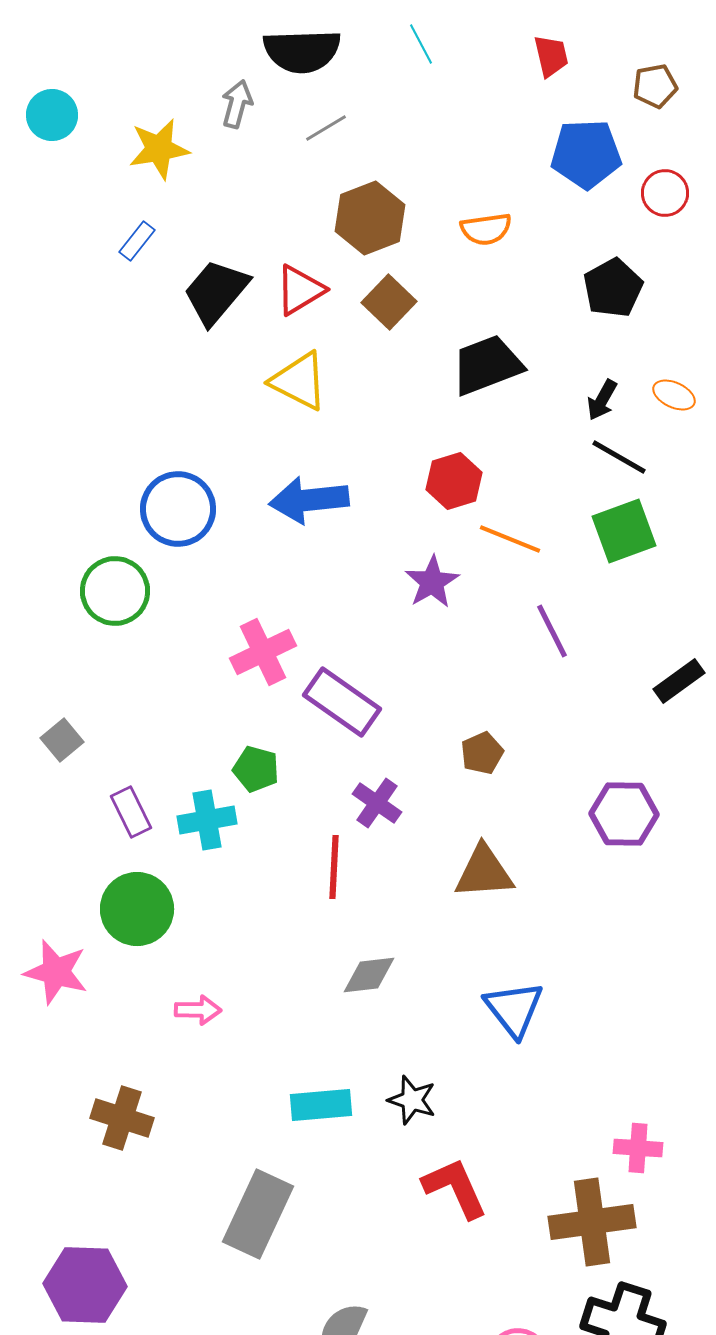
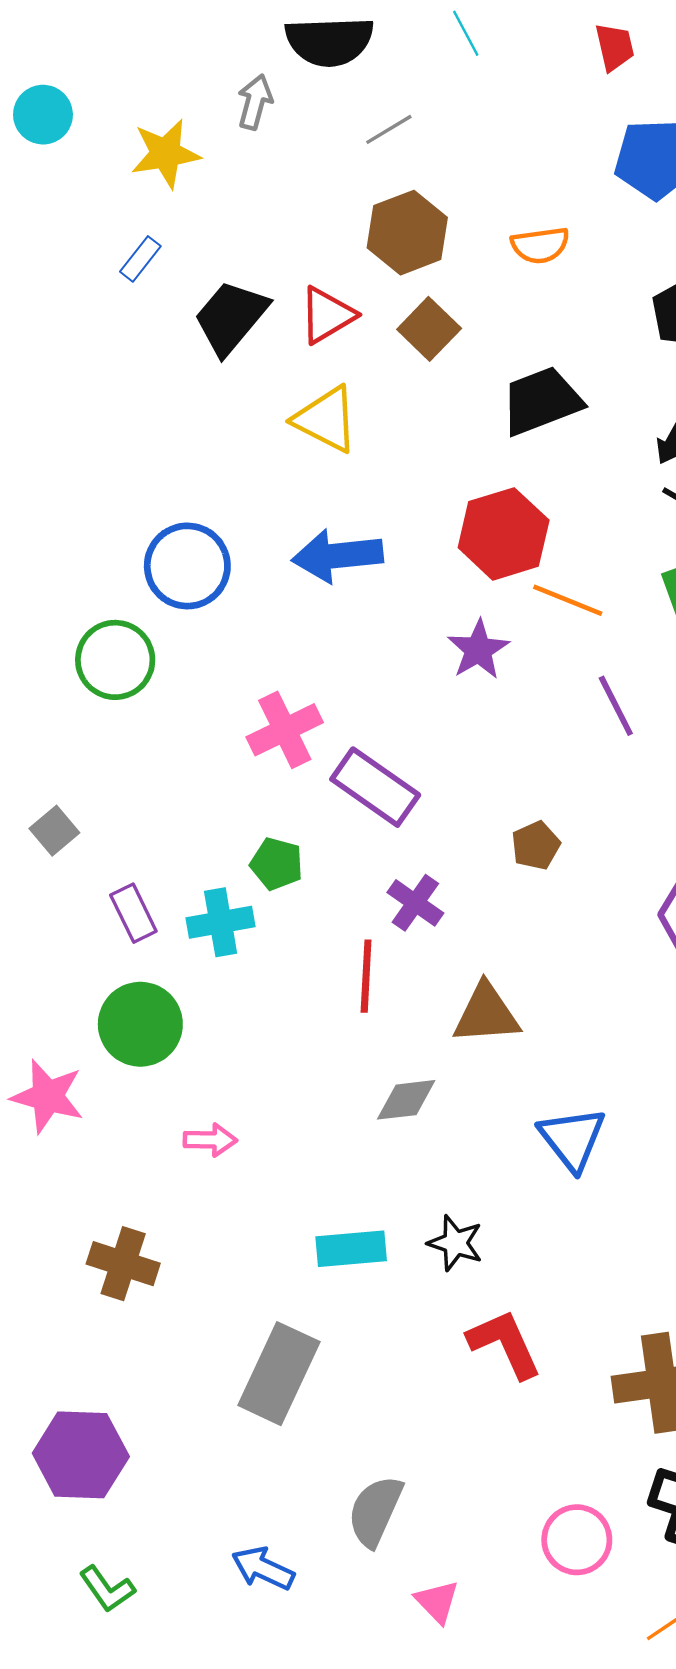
gray line: (326, 128) -> (389, 129), moved
red hexagon: (454, 481) -> (504, 534), size x1.4
brown triangle: (484, 872) -> (486, 1014), moved

